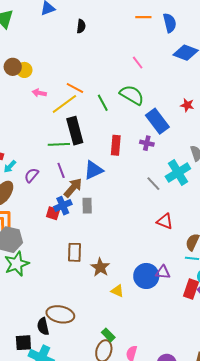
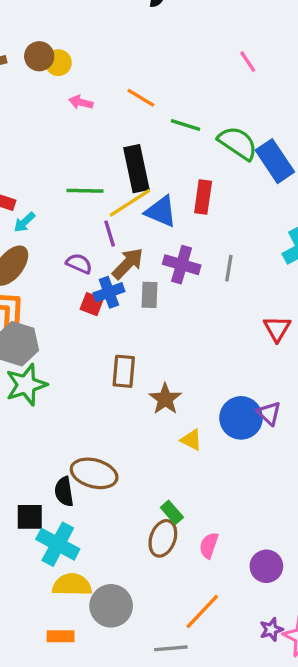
green semicircle: (132, 95) -> (238, 143), moved
green line: (103, 103) -> (186, 125), turned -48
yellow line: (64, 104) -> (130, 203), moved
purple cross: (147, 143) -> (182, 265), moved, size x1.5
green line: (59, 144) -> (85, 191), moved
blue triangle: (93, 170) -> (161, 211), moved, turned 45
purple semicircle: (31, 175) -> (79, 264), moved, turned 70
gray line: (153, 184) -> (229, 268), moved, turned 49
red triangle: (165, 221) -> (277, 329), turned 36
purple triangle: (163, 272) -> (269, 413), turned 35

